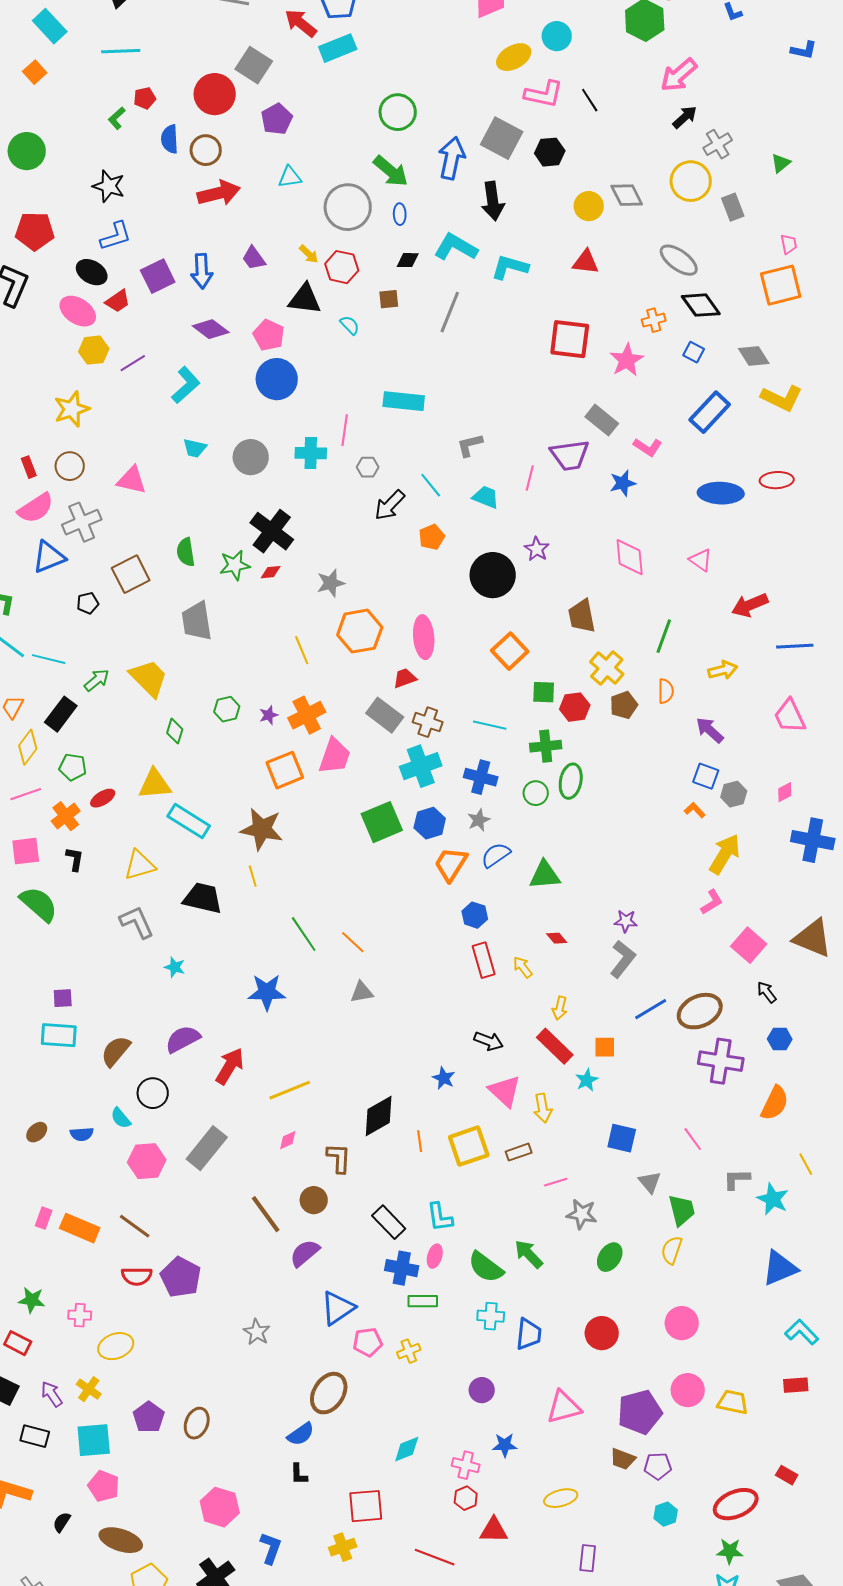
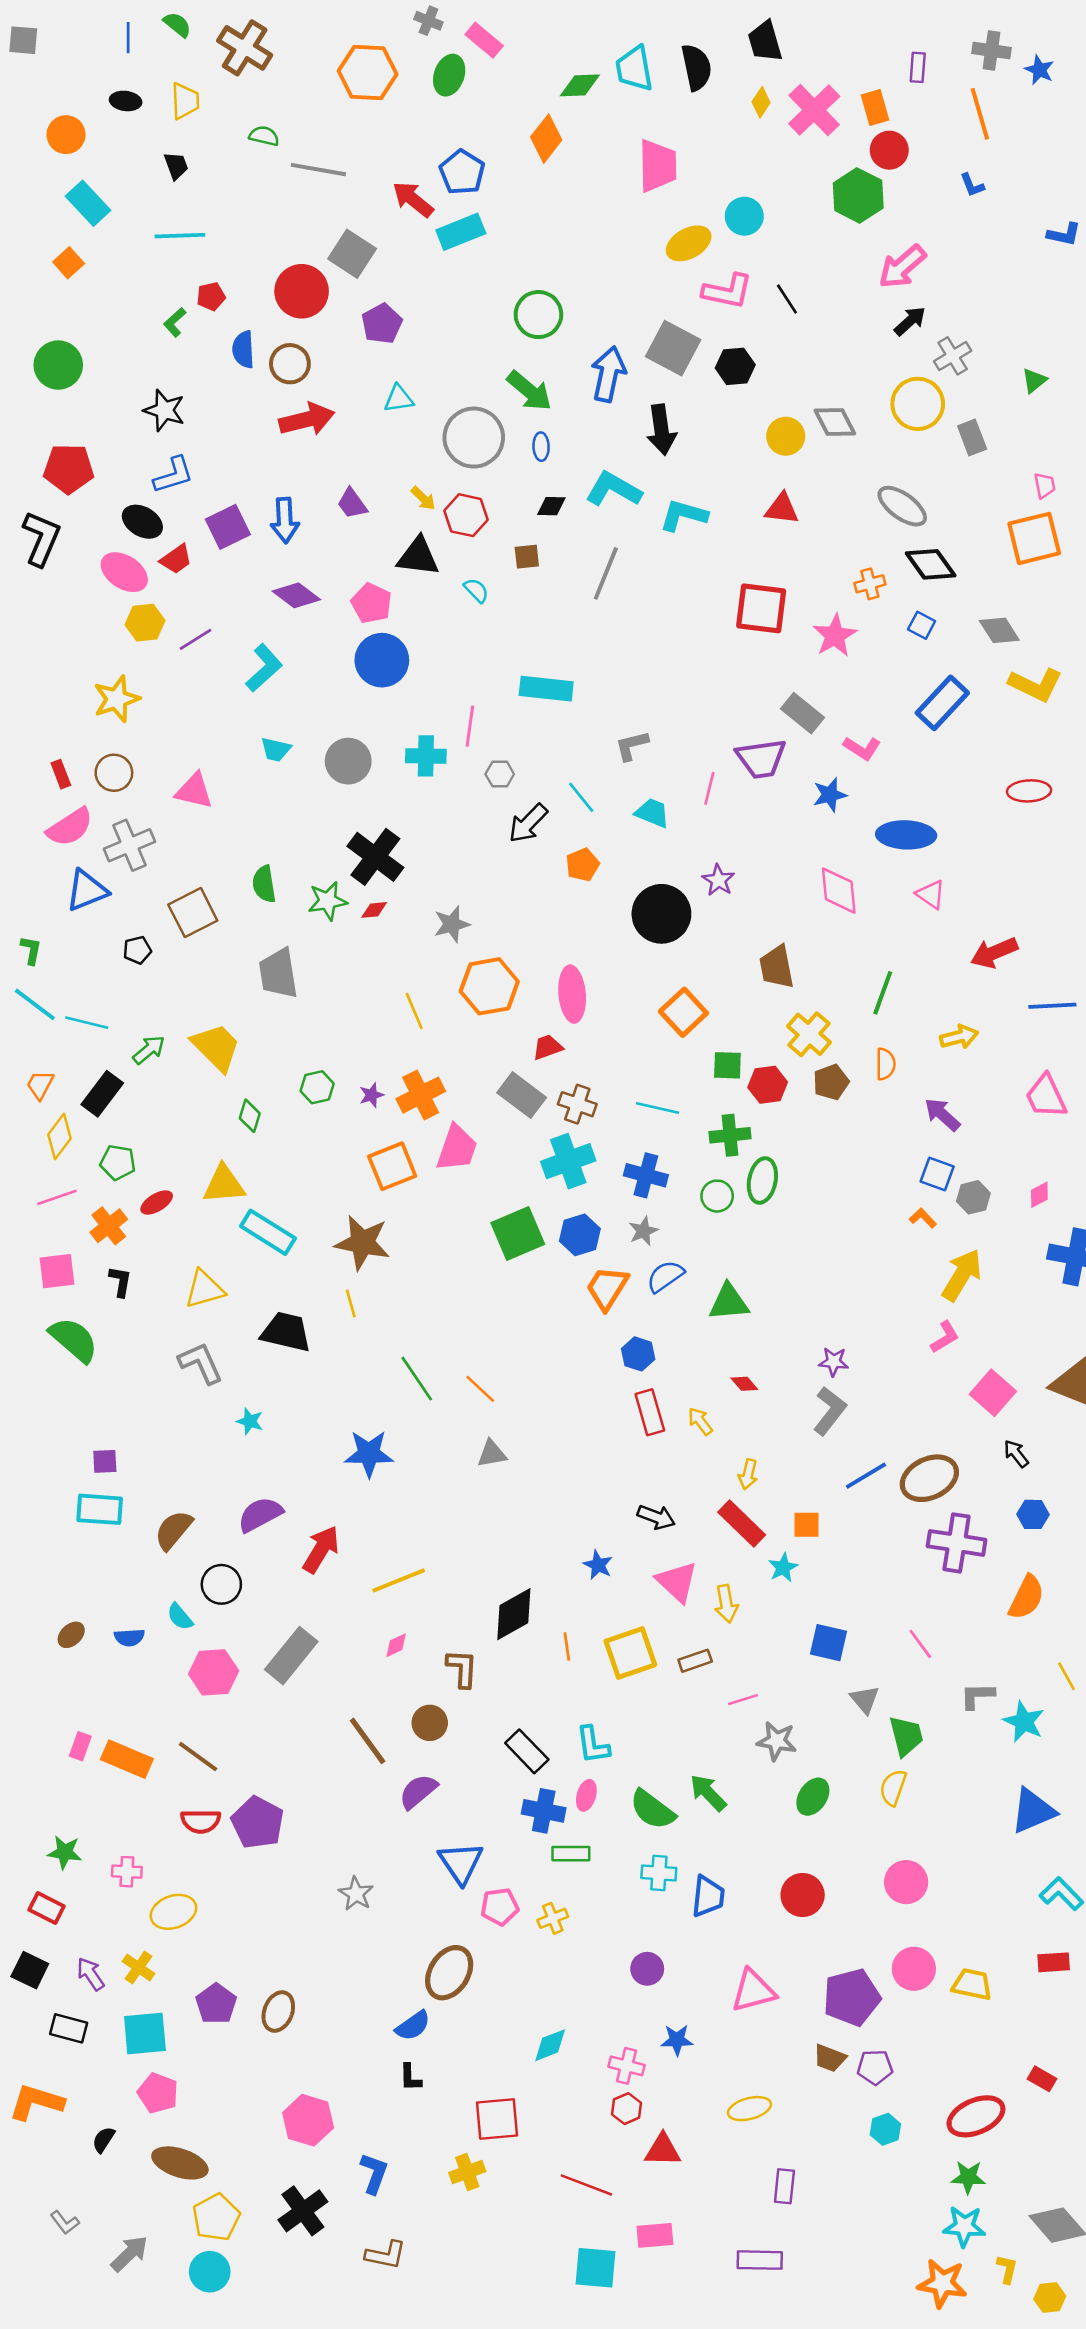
blue ellipse: (721, 493) -> (906, 835), moved
blue triangle: (338, 1308) -> (461, 1863), turned -30

